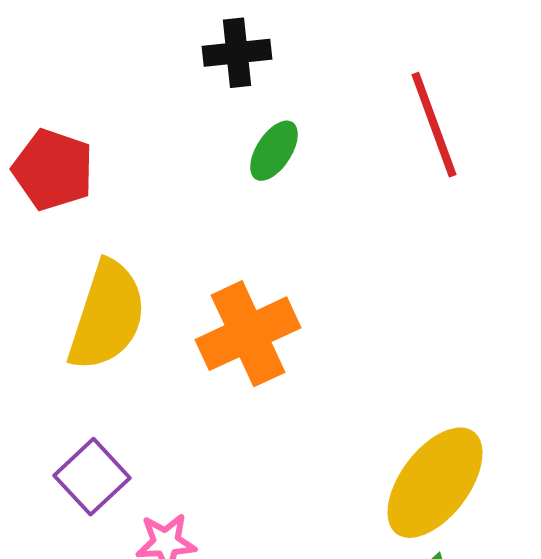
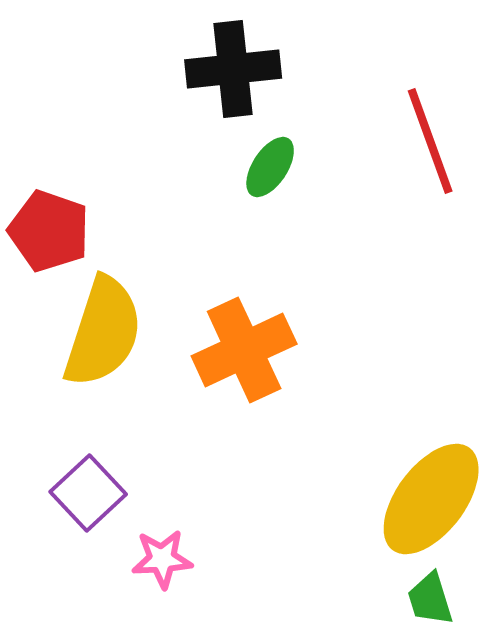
black cross: (237, 53) -> (233, 69), size x1.4
red pentagon: (53, 170) -> (49, 231), moved

